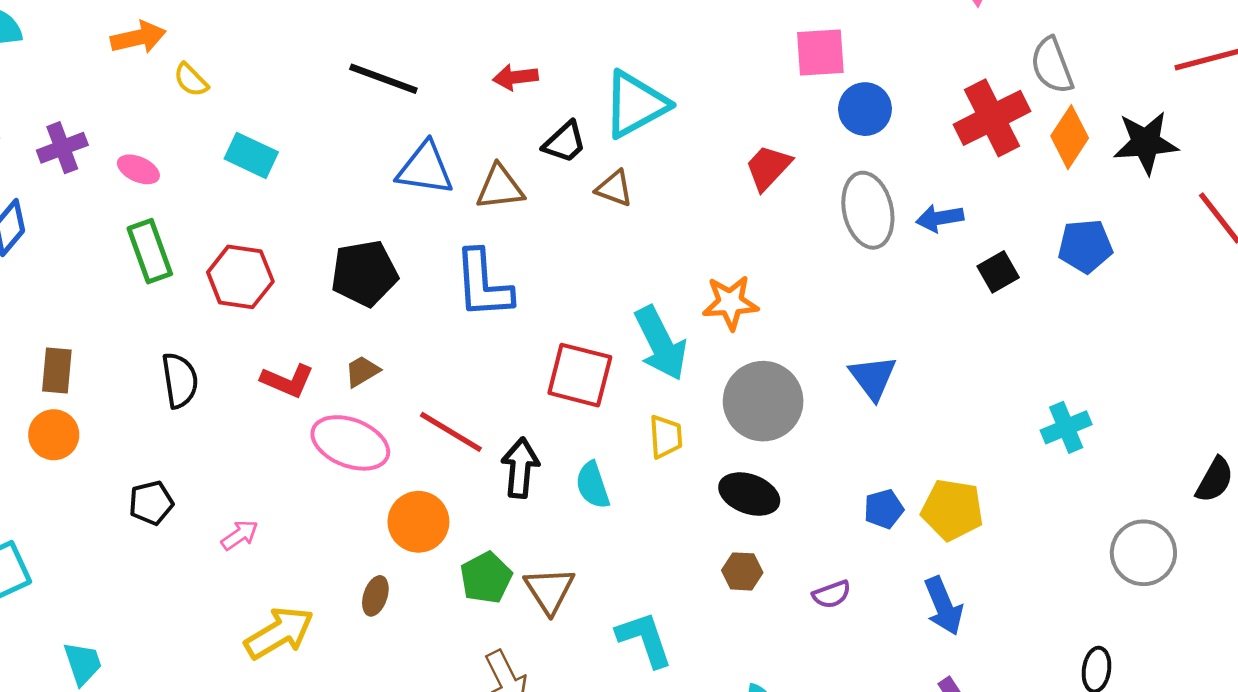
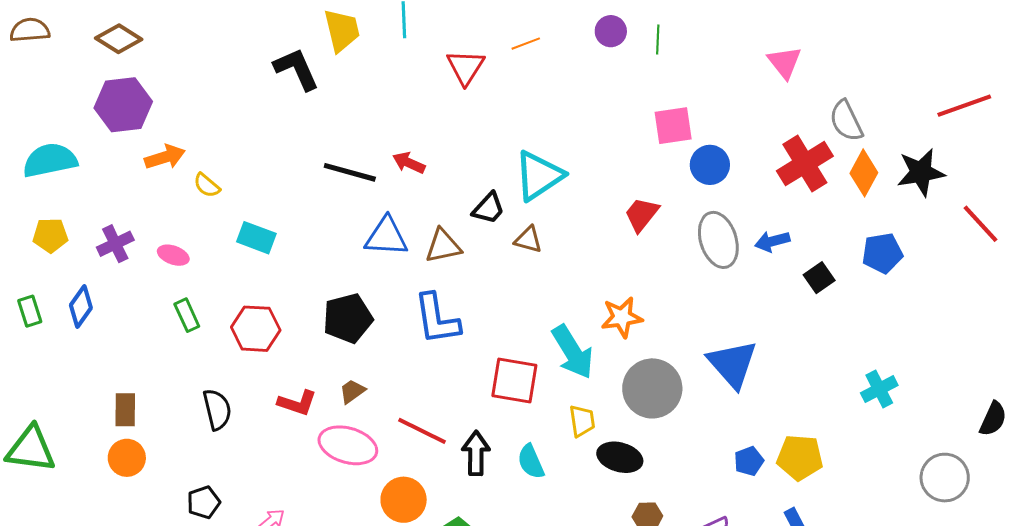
red arrow: (515, 77) -> (409, 163), moved, turned 36
green rectangle: (150, 251) -> (187, 315), size x0.7
blue triangle: (873, 377) -> (732, 364), size x1.4
black ellipse: (749, 494) -> (620, 457), moved

